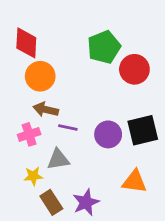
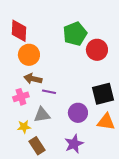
purple circle: (108, 134) -> (78, 113), moved
orange triangle: (134, 182) -> (106, 122), moved
purple star: (86, 202) -> (74, 144), moved

